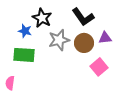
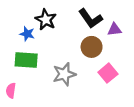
purple triangle: (105, 38) -> (114, 29), moved
gray star: (59, 40) -> (64, 74), moved

